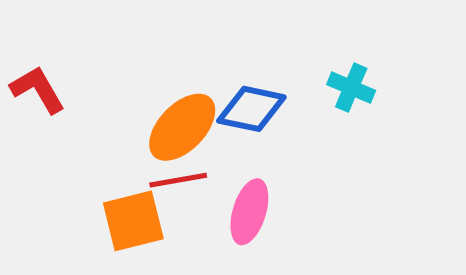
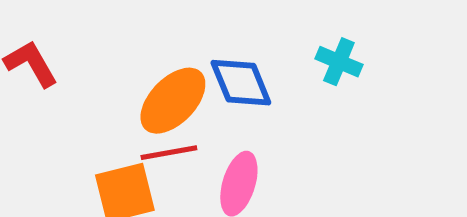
blue diamond: (251, 109) -> (241, 83), turned 56

